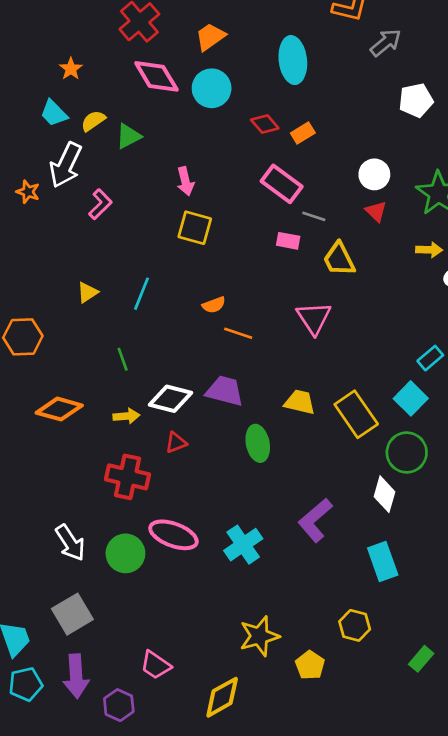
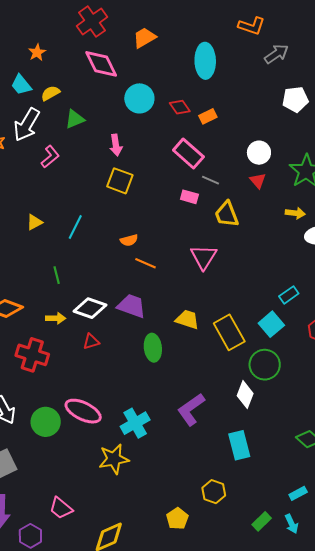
cyan circle: (212, 88) -> (139, 98), moved
green triangle: (128, 136) -> (75, 119), moved
red cross: (127, 477) -> (32, 355), moved
yellow star: (259, 636) -> (114, 459), moved

